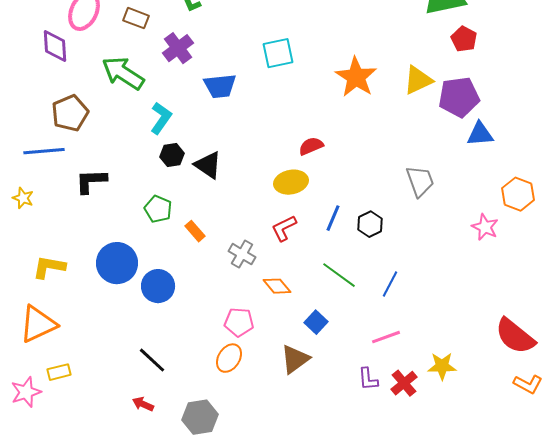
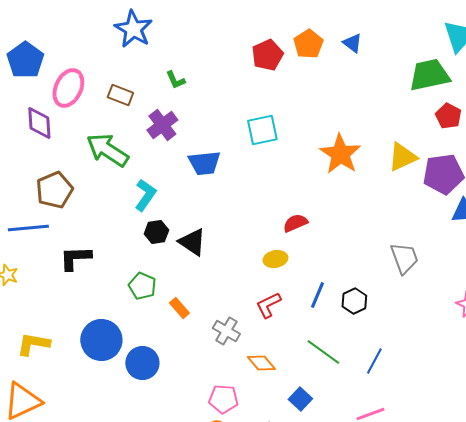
yellow ellipse: (291, 182) -> (275, 259), size x0.7

